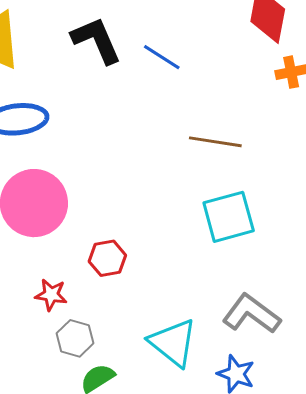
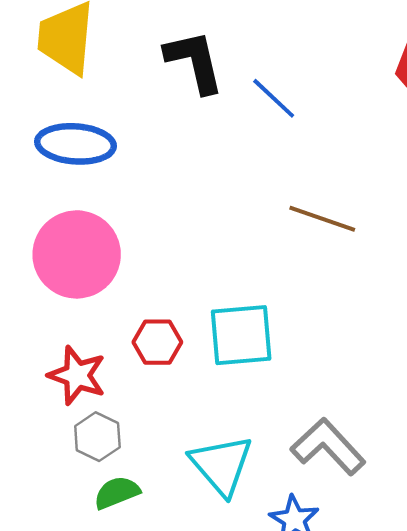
cyan square: (229, 217) -> (241, 335), moved
red star: (51, 295) -> (77, 375), size x1.4

